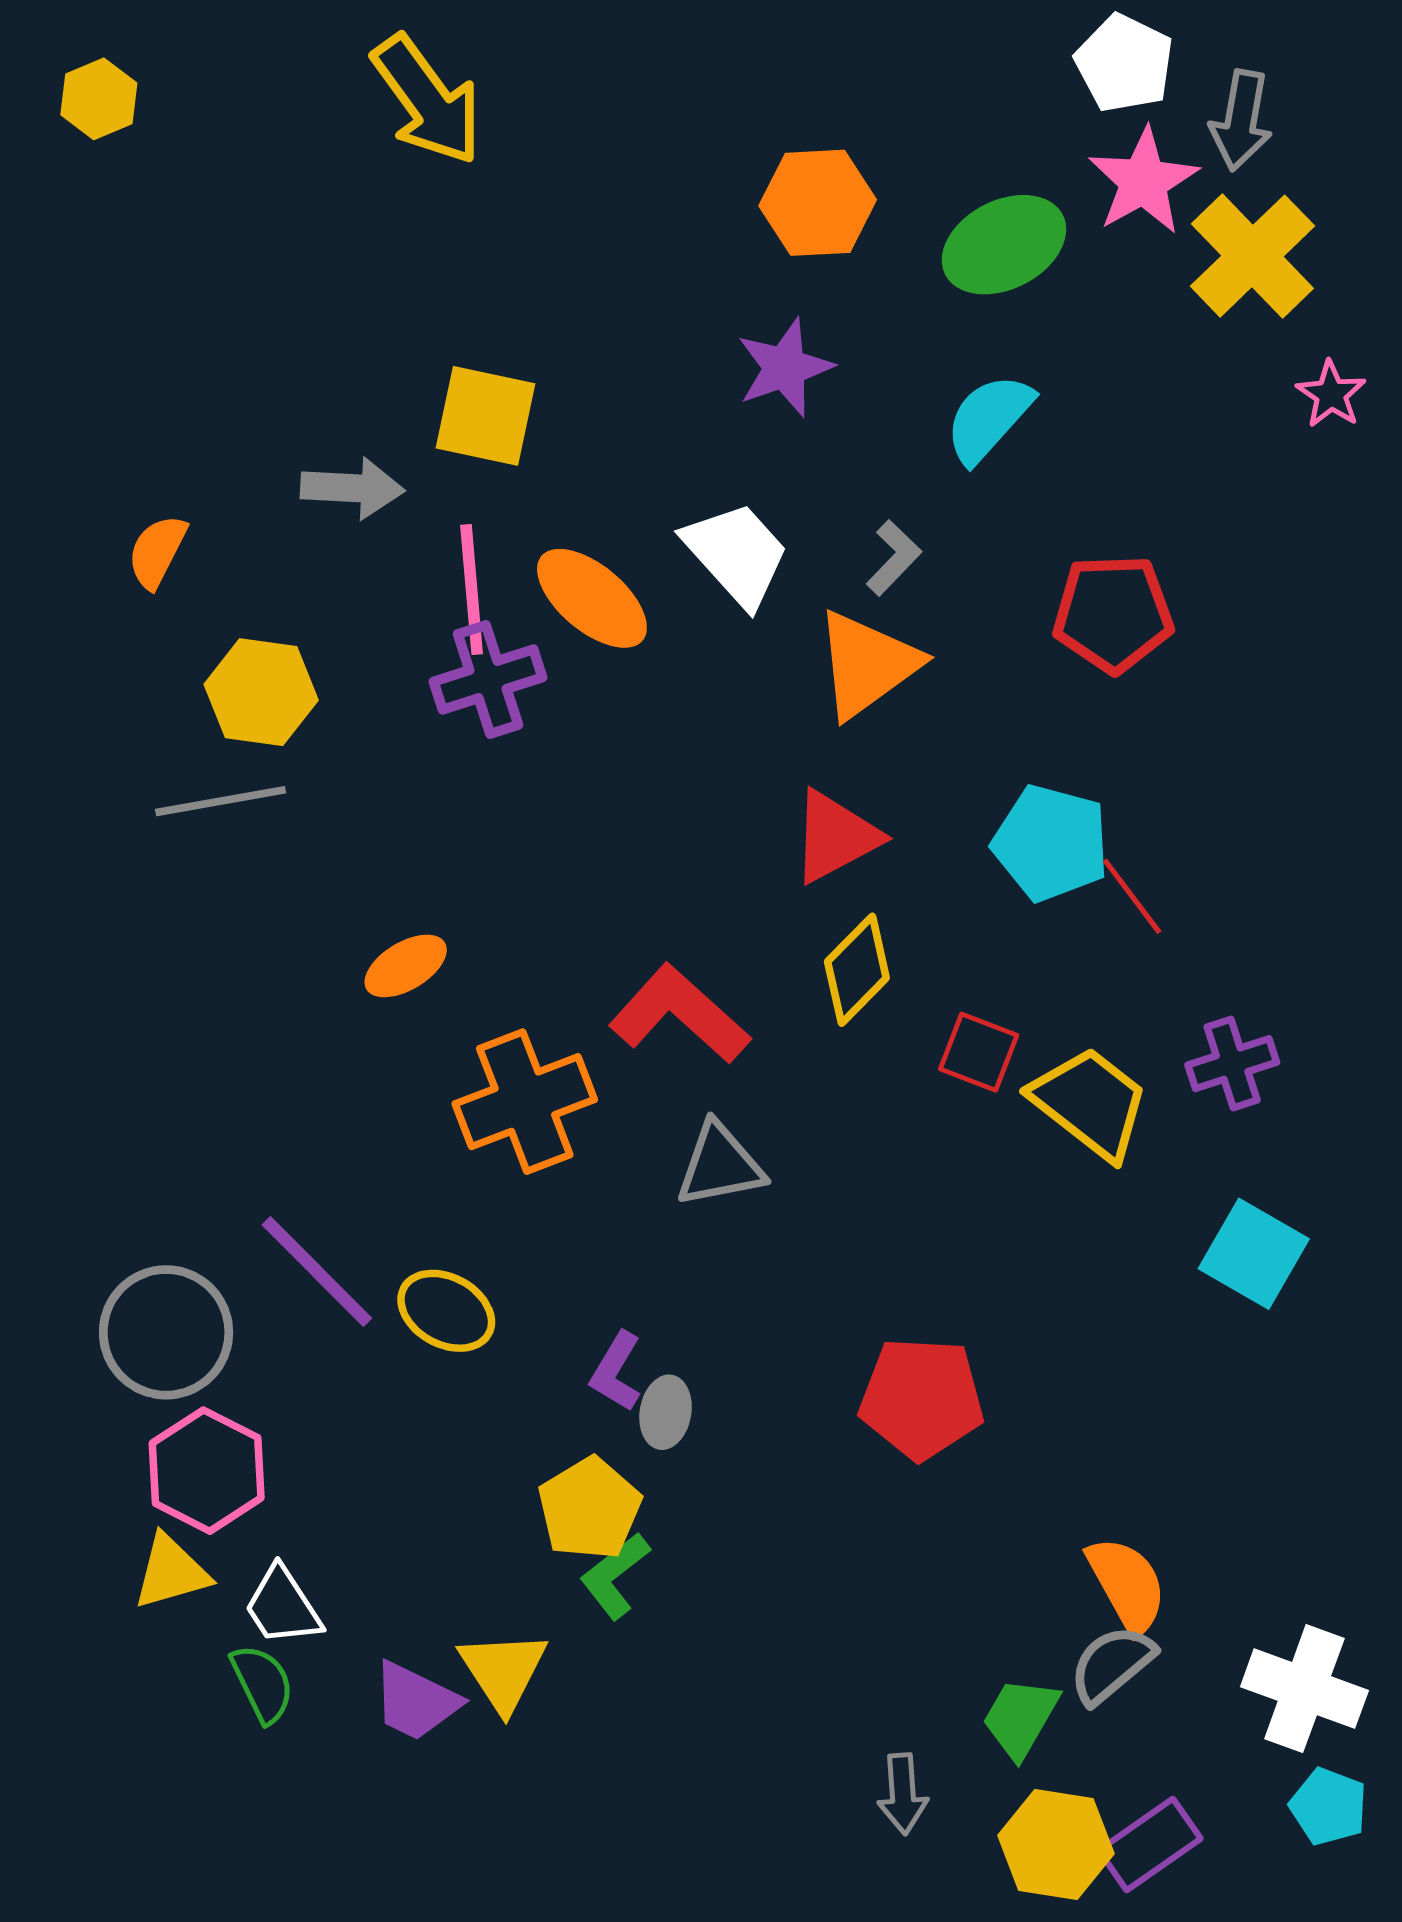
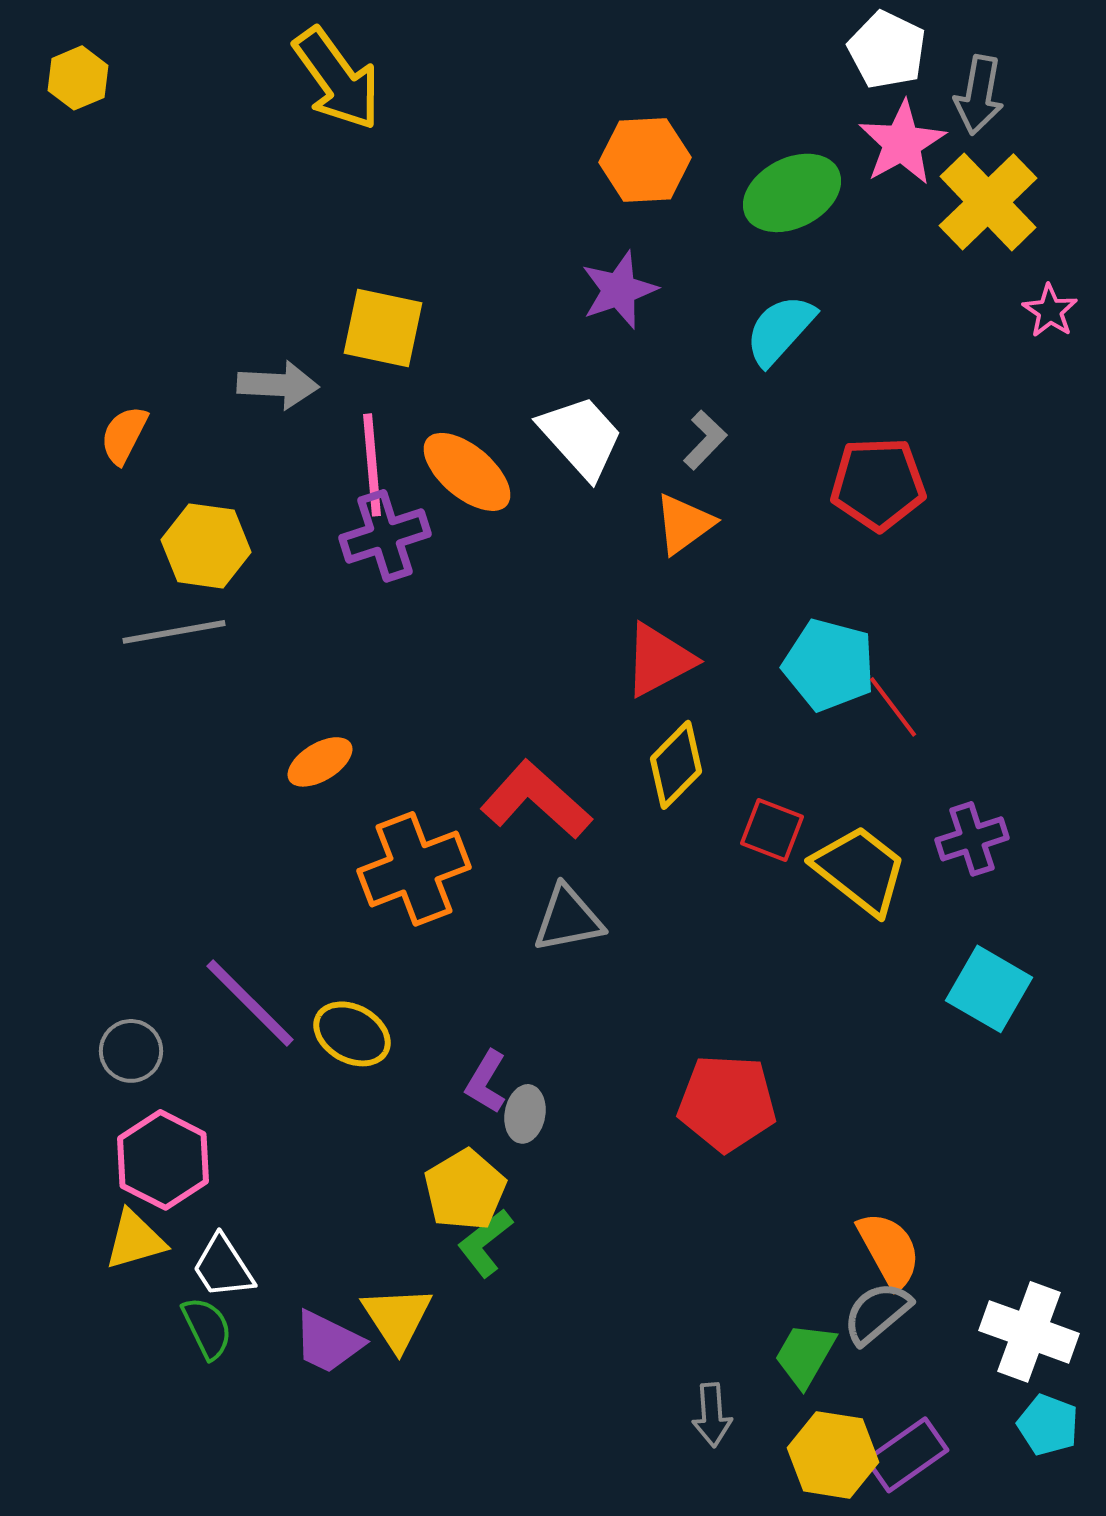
orange triangle: (867, 664) -> (684, 524), size x0.7
gray circle: (166, 1332) -> (131, 1051), size x0.6

